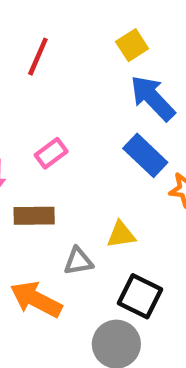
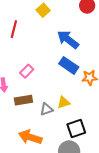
yellow square: (132, 45) -> (43, 10), moved
gray triangle: (78, 261) -> (46, 109), moved
black square: (140, 296) -> (76, 128), turned -36

